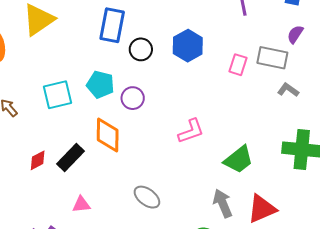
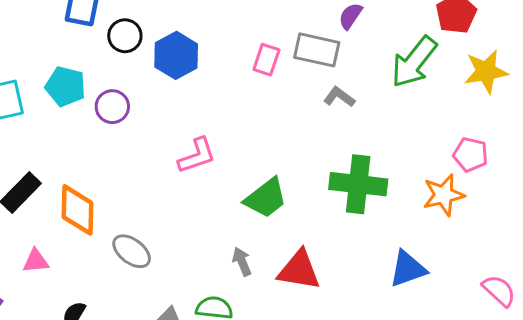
blue hexagon: (188, 46) -> (176, 55), moved
orange diamond: (108, 135) -> (78, 210), moved
gray arrow: (223, 203) -> (242, 262), size x0.7
red triangle: (262, 209) -> (299, 270), turned 32

